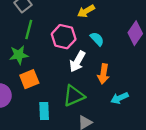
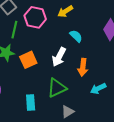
pink hexagon: (64, 37) -> (35, 17), moved
orange square: (29, 79) -> (28, 60), moved

